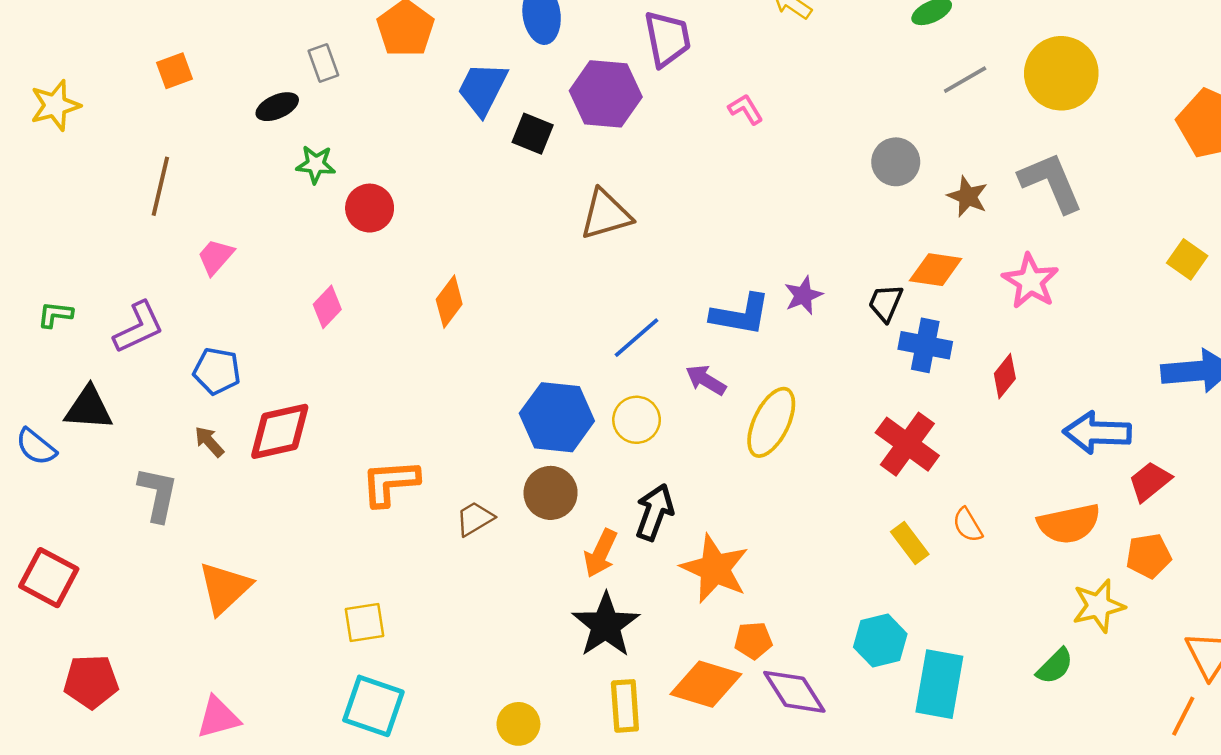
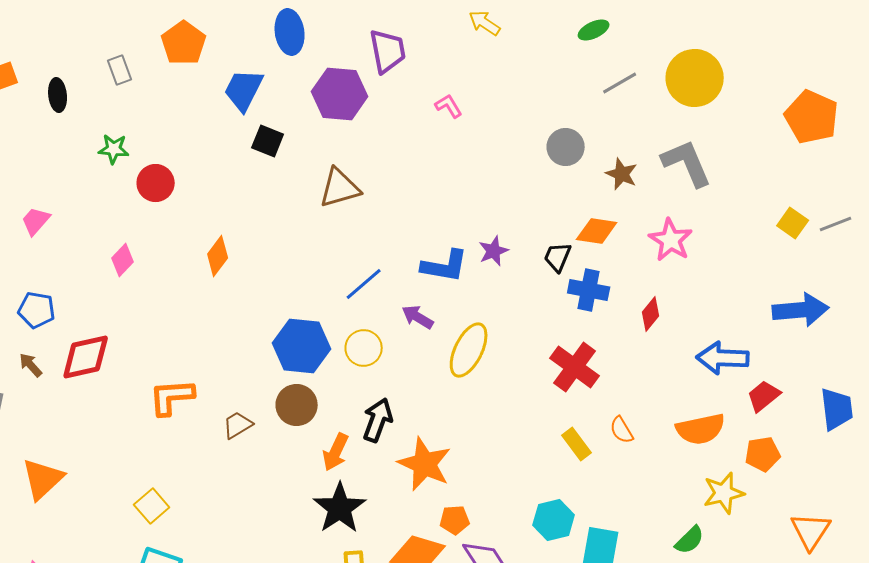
black ellipse: (277, 107) -> (58, 95), moved, turned -72
black square: (533, 134) -> (268, 141), moved
yellow square: (364, 623) -> (152, 506), turned -32

